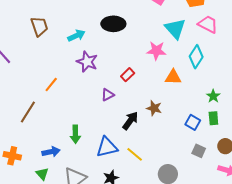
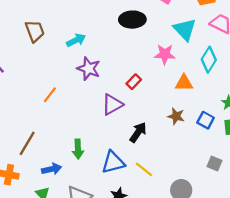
black ellipse: (113, 24) -> (132, 20), moved
purple triangle: (108, 95) -> (112, 104), size x1.5
brown star: (154, 108) -> (176, 116), moved
brown line: (28, 112) -> (27, 143), moved
blue square: (193, 122) -> (206, 120), moved

